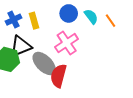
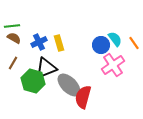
blue circle: (69, 13) -> (101, 45), moved
pink cross: (67, 43) -> (113, 65), moved

